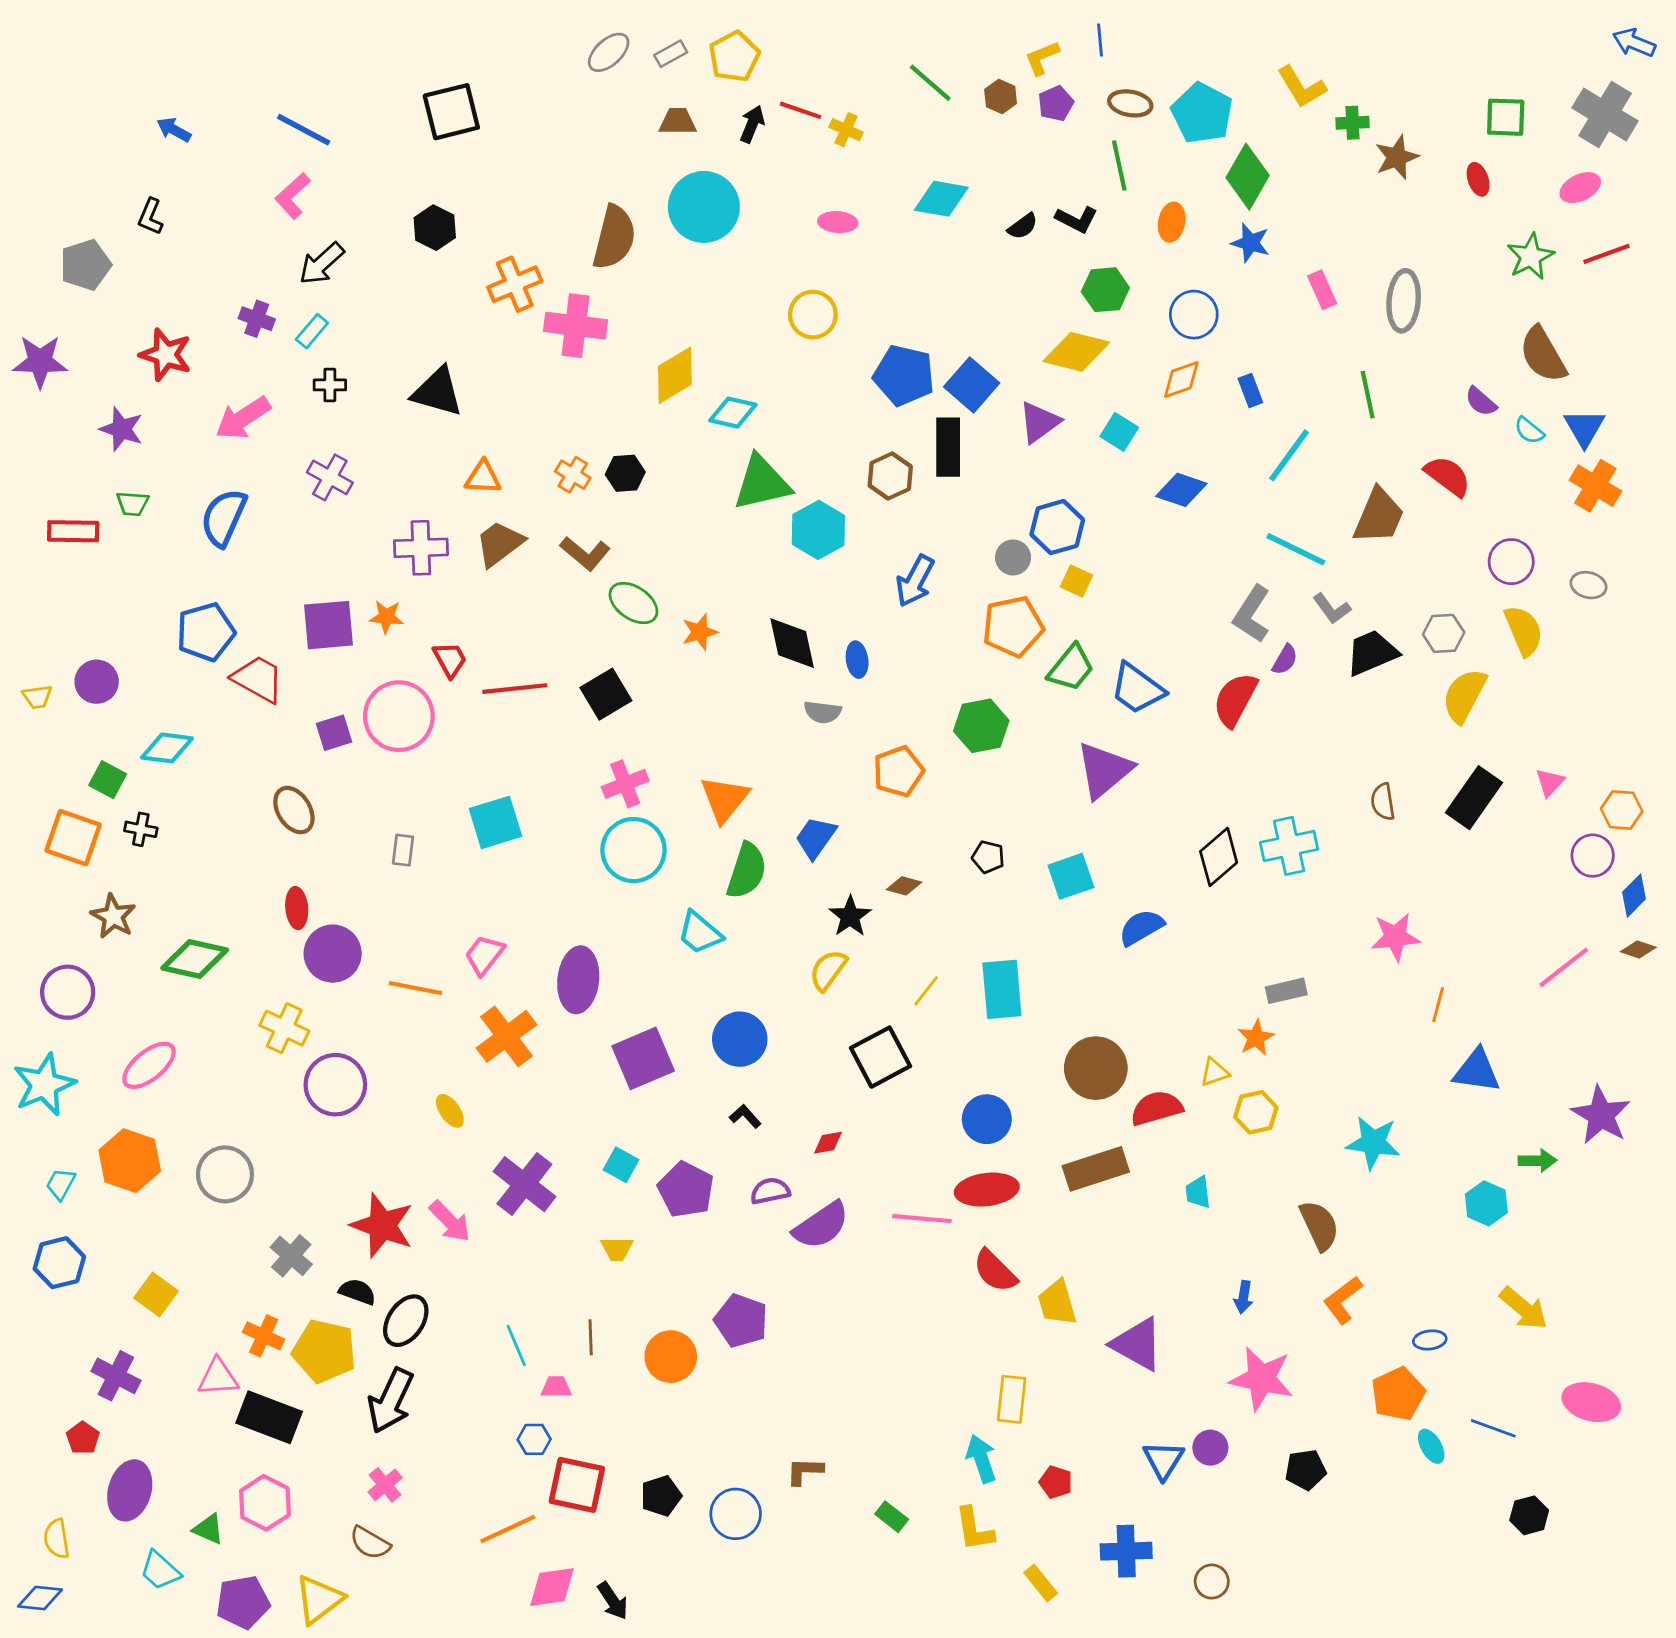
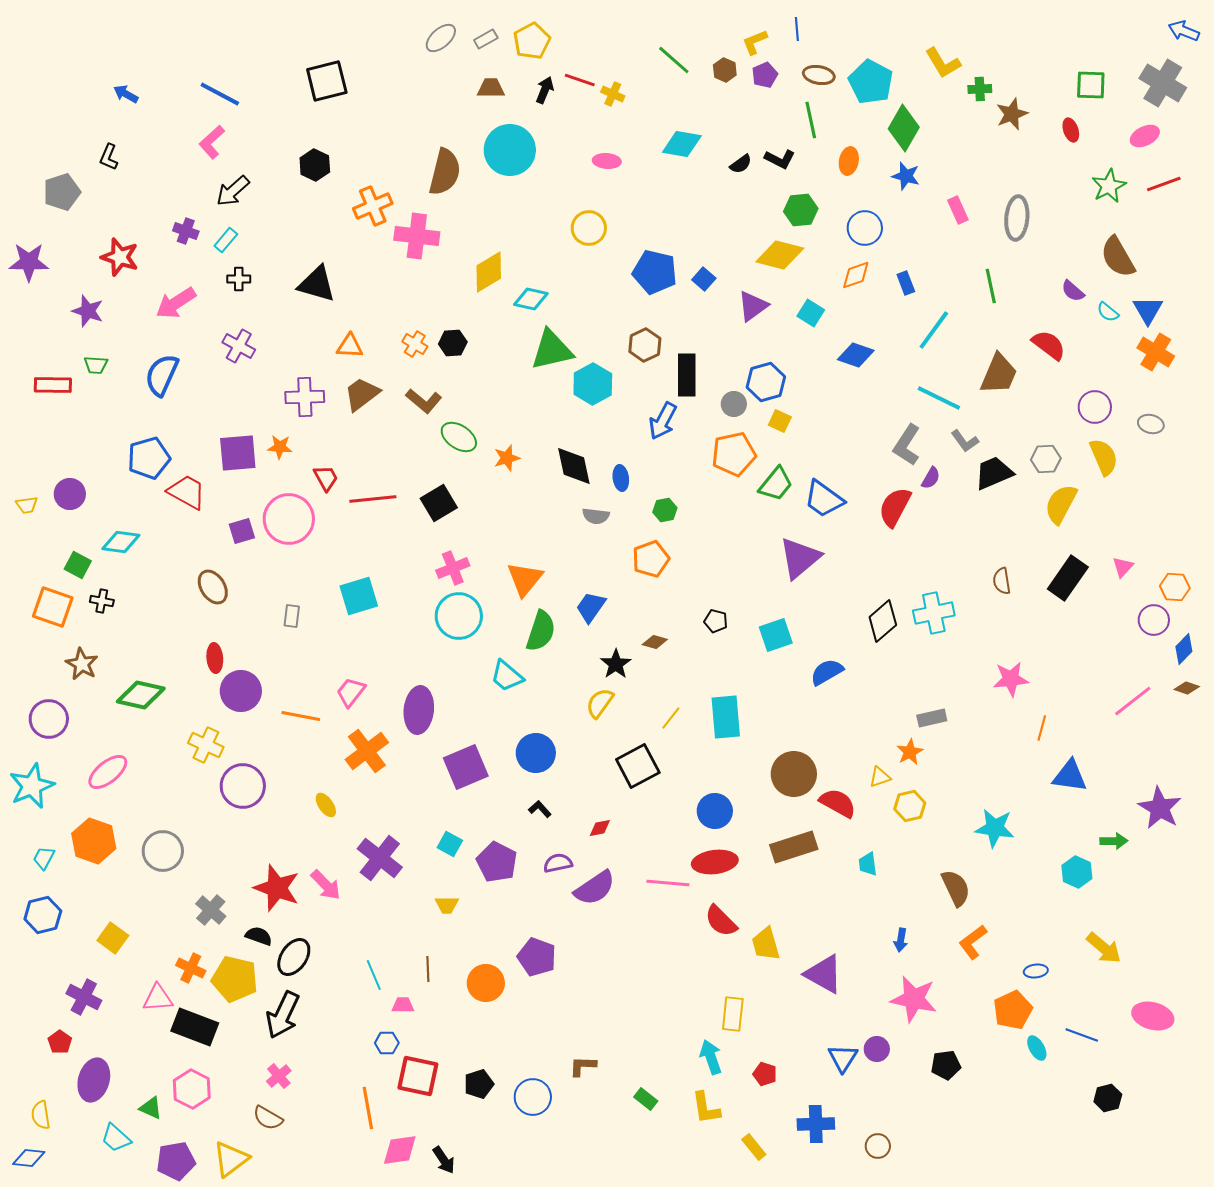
blue square: (972, 385) -> (704, 279), size x0.6
black rectangle: (948, 447) -> (687, 375), moved
green hexagon: (981, 726) -> (665, 510), moved, size x0.6
red semicircle: (1157, 1108) -> (838, 803), turned 45
orange line: (508, 1529) -> (368, 1108), turned -75

